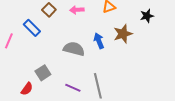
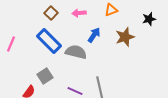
blue rectangle: (32, 28) -> (49, 41), moved, size x1.4
blue arrow: (99, 41) -> (94, 35), moved, turned 56

